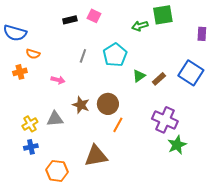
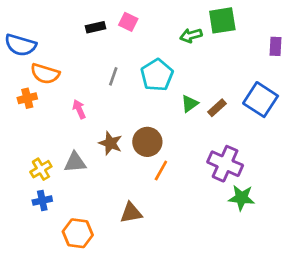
orange semicircle: (33, 54) -> (45, 74), size x1.5
pink arrow: (58, 80) -> (79, 109), turned -128
green star: (177, 145) -> (241, 198), turned 30
brown triangle: (96, 156) -> (131, 213), size x0.7

